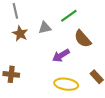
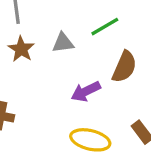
brown semicircle: (83, 39) -> (124, 67), turned -120

